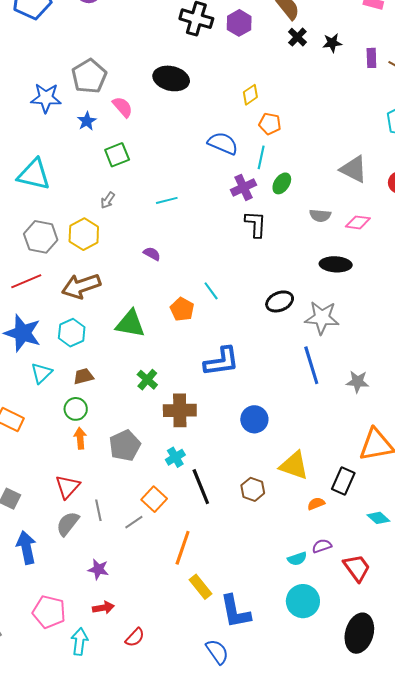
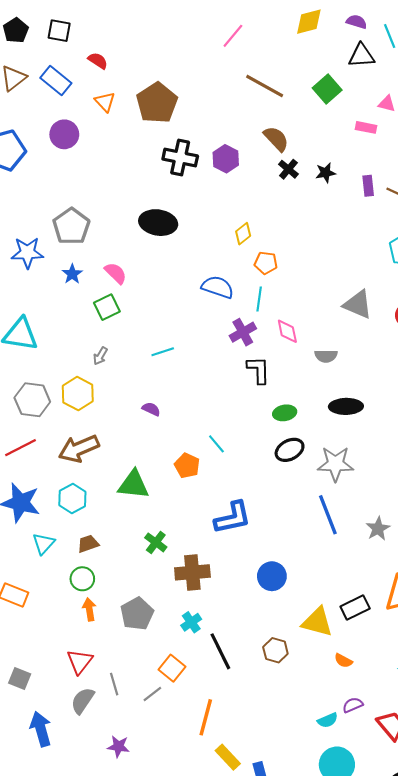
pink semicircle: (123, 107) -> (116, 273), moved
green ellipse: (282, 183) -> (285, 413), moved, turned 50
pink diamond: (358, 222) -> (287, 331), moved, turned 75
gray star: (358, 382) -> (378, 529), turned -30
black rectangle: (343, 481) -> (355, 607), moved, turned 44
orange semicircle: (316, 504) -> (343, 661), turned -126

